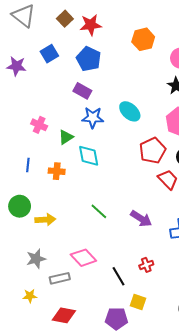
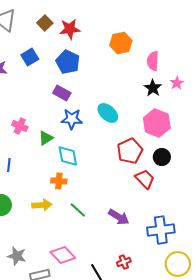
orange cross: (57, 171) -> (59, 181), moved
yellow arrow: (45, 220) -> (42, 205), moved
gray star: (36, 259) -> (17, 256), turned 30

